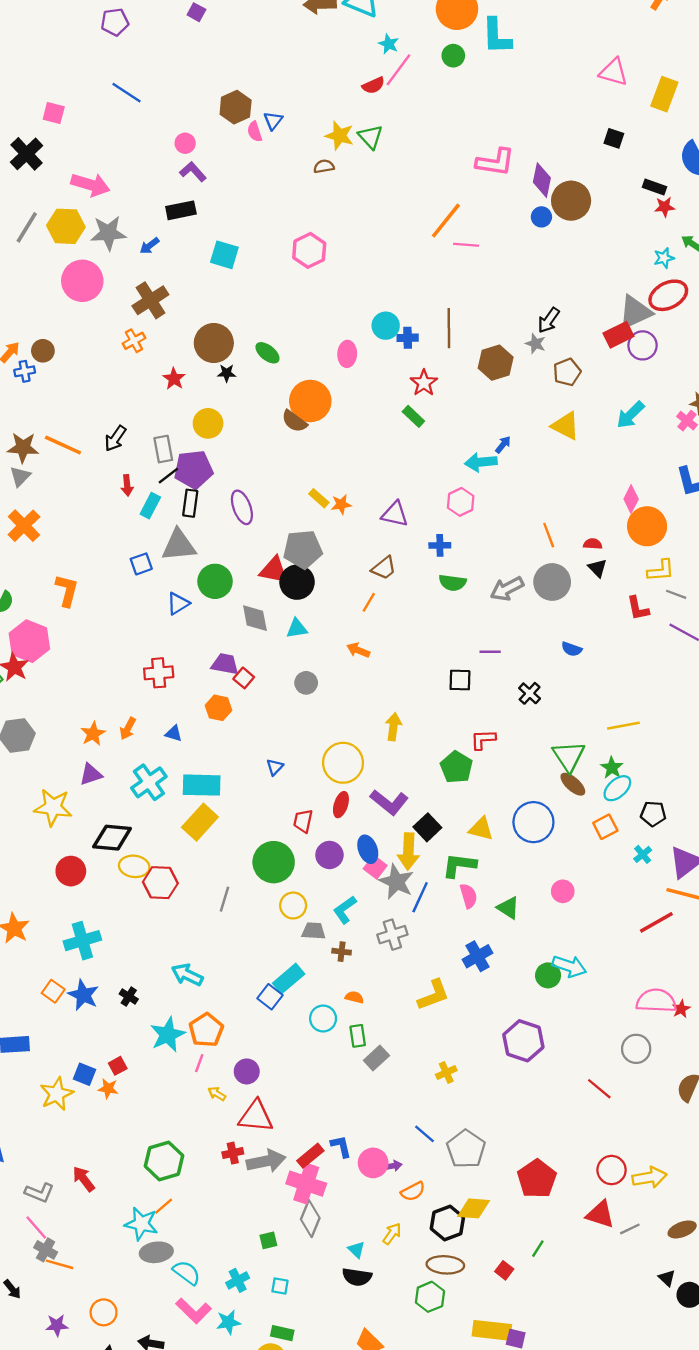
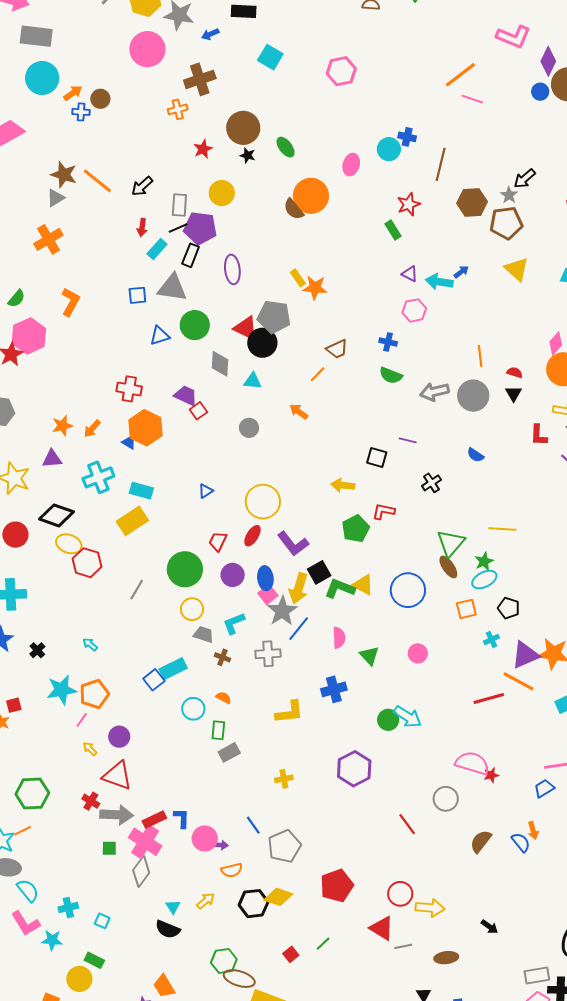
blue cross: (408, 338) -> (407, 137), moved
brown pentagon: (567, 372) -> (506, 223), moved, size x1.4
orange star: (341, 504) -> (315, 288), size x1.4
purple triangle: (395, 514) -> (410, 274), moved, size x0.7
orange hexagon: (218, 708) -> (146, 428), moved, size x1.6
yellow arrow: (393, 727) -> (343, 485), moved, turned -105
cyan rectangle: (202, 785) -> (141, 491), size x0.7
green L-shape: (459, 865) -> (340, 588), moved
cyan arrow: (187, 975) -> (90, 644), size x0.6
red cross: (233, 1153) -> (91, 801), turned 30
green square: (268, 1240) -> (109, 848), moved
brown ellipse: (445, 1265) -> (239, 979), moved

